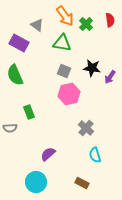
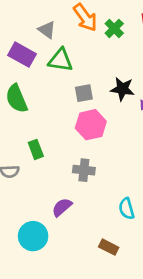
green triangle: (62, 43) -> (61, 60), moved
gray square: (64, 71) -> (84, 93), turned -32
gray cross: (86, 128) -> (84, 170), moved, turned -35
cyan circle: (36, 182) -> (33, 236), moved

